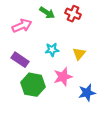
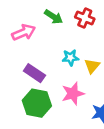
cyan star: (52, 50) -> (70, 58), moved
purple rectangle: (20, 60) -> (34, 73), moved

